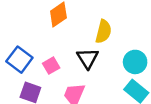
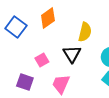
blue square: (19, 60) -> (16, 27), moved

